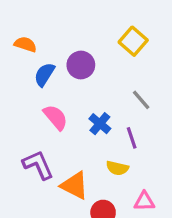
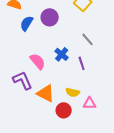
pink semicircle: (55, 117) -> (38, 61), moved
yellow semicircle: (117, 168) -> (73, 92), moved

